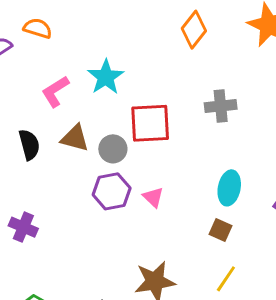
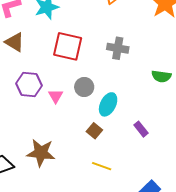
gray circle: (113, 149) -> (84, 87), moved
yellow line: (226, 279) -> (102, 166), moved, turned 60

